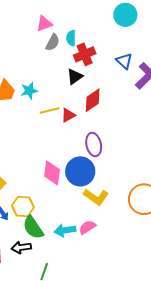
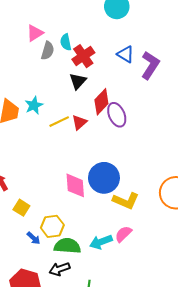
purple ellipse: (94, 145) -> (117, 115), moved
green semicircle: (33, 227) -> (67, 246), turned 140

